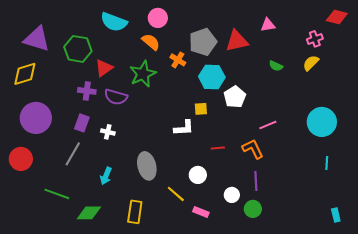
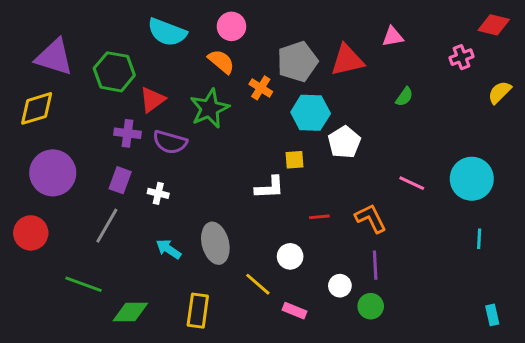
yellow semicircle: (311, 63) -> (500, 92), moved
green semicircle: (276, 66) -> (404, 97), turned -80
pink line: (268, 125) -> (412, 183), moved, turned 48
cyan arrow: (106, 176) -> (168, 249), moved, turned 102

